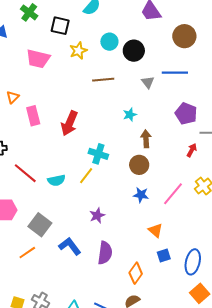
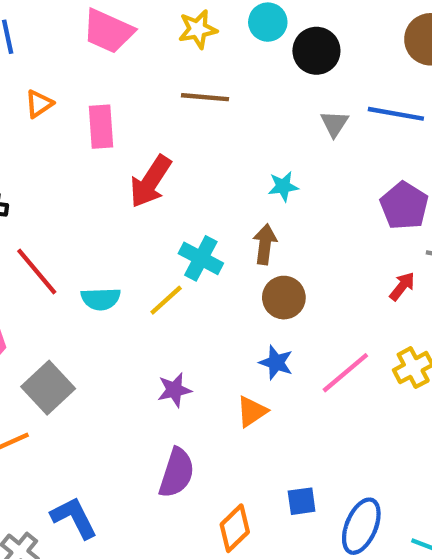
brown line: (103, 80) -> (205, 97), moved
pink rectangle: (33, 116) -> (101, 127), moved
brown arrow: (146, 139) -> (265, 244), moved
orange triangle: (155, 230) -> (252, 411), moved, turned 35
blue L-shape: (70, 246) -> (74, 518), moved

